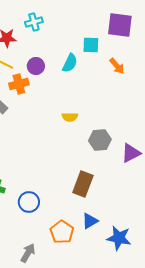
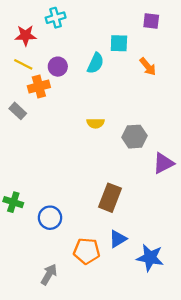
purple square: (120, 25) -> (151, 21), size x0.6
gray hexagon: (100, 140) -> (134, 137), moved
orange pentagon: (62, 232) -> (87, 251), turned -30

